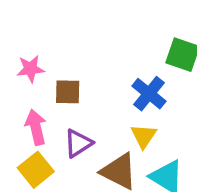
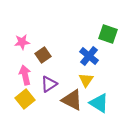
brown square: (68, 92) -> (43, 55), turned -35

